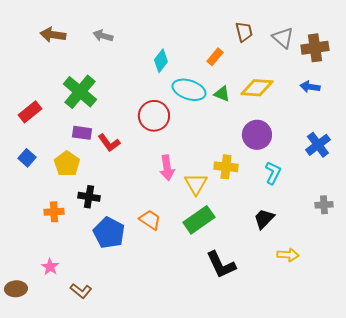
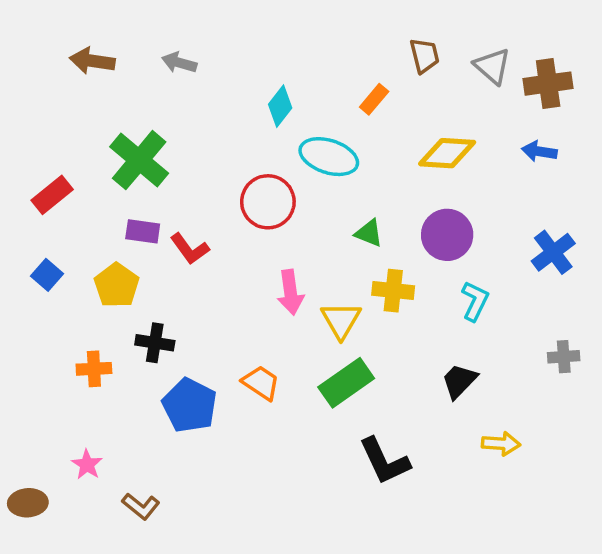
green triangle: (222, 94) -> (369, 233), moved

